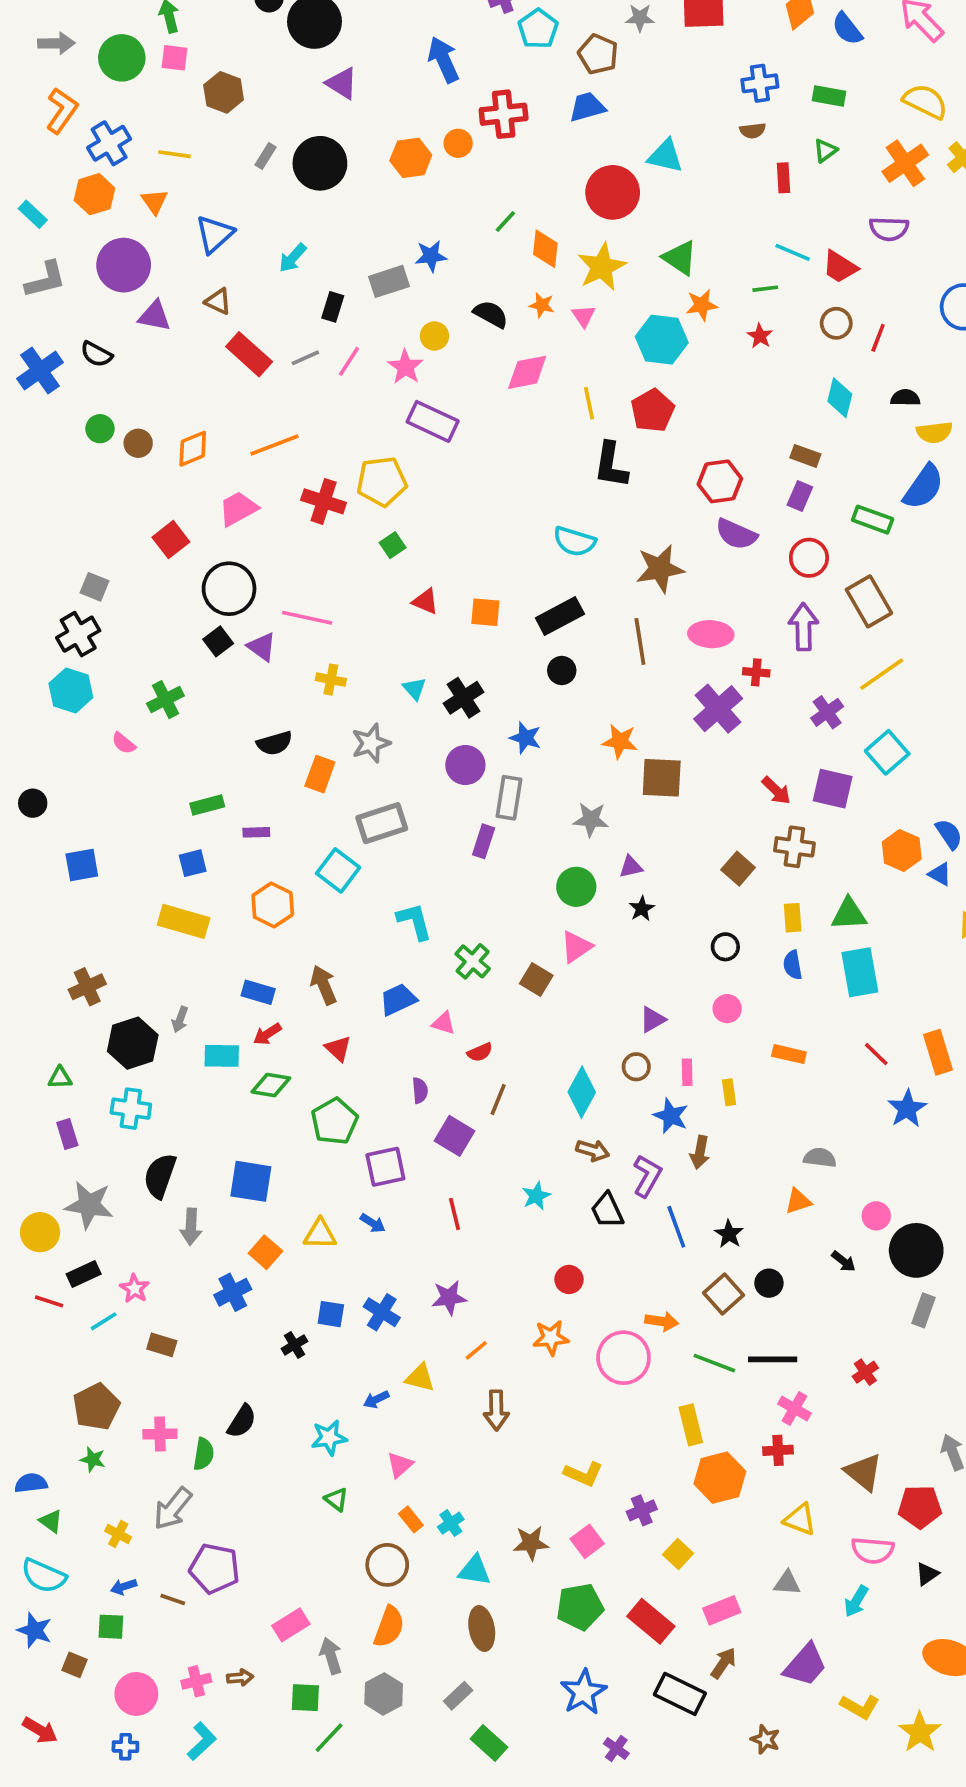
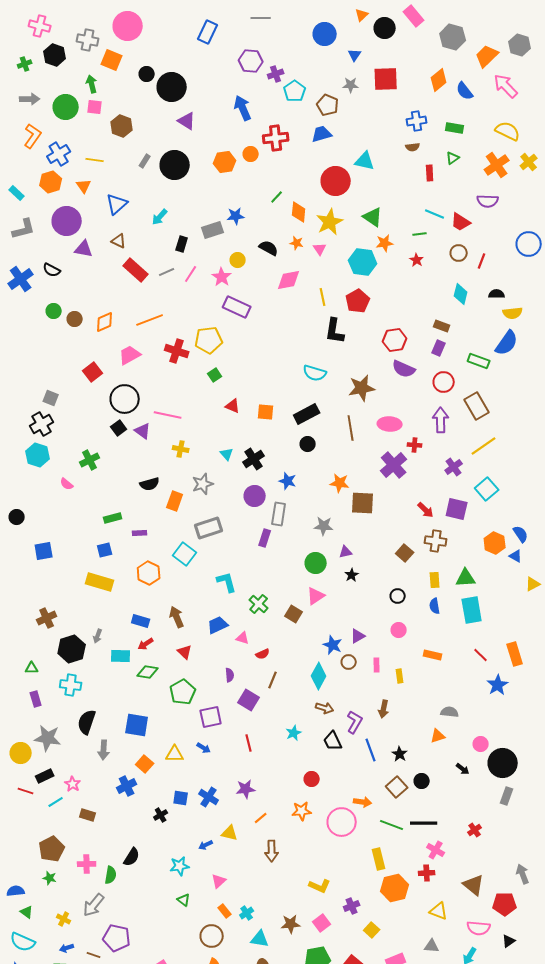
blue star: (671, 1116) -> (333, 645), moved

